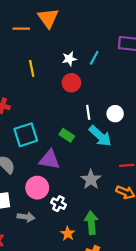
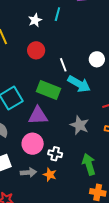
red circle: (71, 83) -> (36, 50), moved
white circle: (115, 114) -> (97, 59), moved
green rectangle: (67, 135) -> (49, 90), size x1.6
orange star: (68, 234) -> (50, 175), moved

